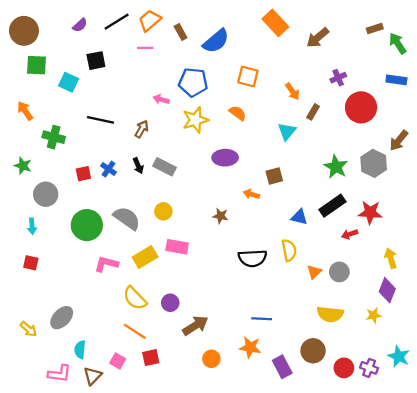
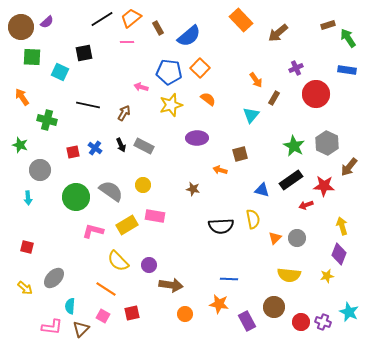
purple semicircle: (80, 25) -> (47, 22), moved
orange square: (248, 77) -> (200, 68), moved, turned 30
brown arrow: (399, 141) -> (349, 167), moved
red square: (31, 263) -> (27, 247), moved
brown arrow: (195, 326) -> (171, 285), turned 40
orange line: (135, 331) -> (106, 289), moved

